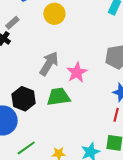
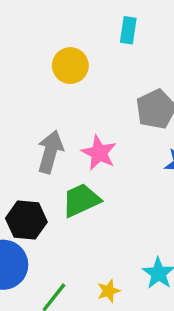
yellow circle: (54, 14) -> (70, 66), moved

